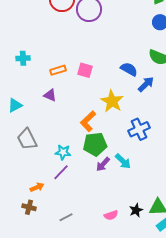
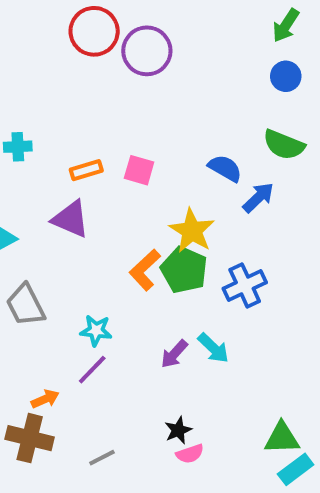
purple triangle: (50, 95) -> (71, 219), size x1.5
green pentagon: (95, 144) -> (184, 270), moved, turned 30
brown cross: (29, 207) -> (30, 438), size x1.6
black star: (136, 210) -> (178, 430), moved

